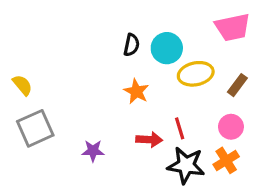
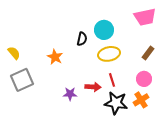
black semicircle: (132, 45) -> (82, 39), moved
yellow ellipse: (196, 74) -> (109, 54), moved
orange star: (136, 91) -> (55, 57), moved
purple star: (93, 151) -> (70, 94), moved

